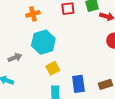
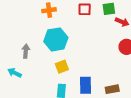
gray arrow: (15, 58) -> (26, 51), turned -72

